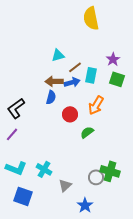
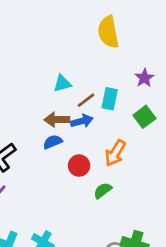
purple star: (113, 59) -> (144, 78), moved
cyan rectangle: (91, 75) -> (110, 99), moved
green square: (117, 79) -> (144, 117), turned 35
blue semicircle: (51, 97) -> (53, 142), turned -128

